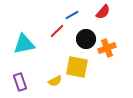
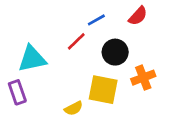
orange cross: (107, 48) -> (143, 78), moved
purple rectangle: (20, 82) -> (17, 92), moved

